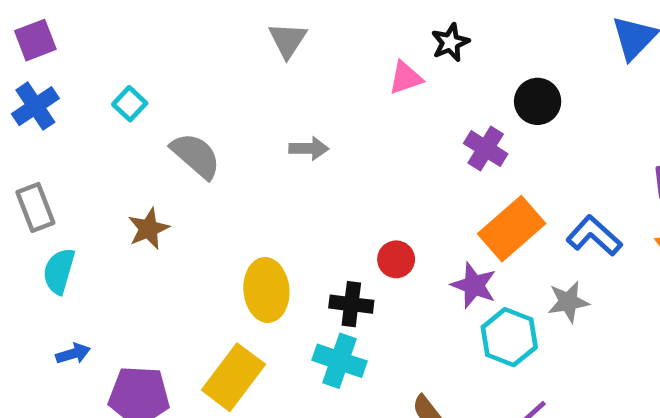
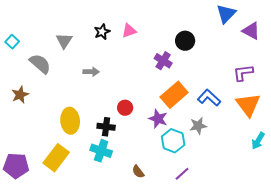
gray triangle: (288, 40) -> (64, 41), moved
black star: (450, 42) -> (102, 32), moved
gray arrow: (309, 149) -> (91, 72), moved

